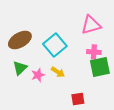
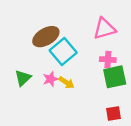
brown ellipse: (20, 40) -> (46, 37), moved
pink star: (38, 75) -> (50, 79), moved
red square: (78, 99) -> (114, 113), moved

